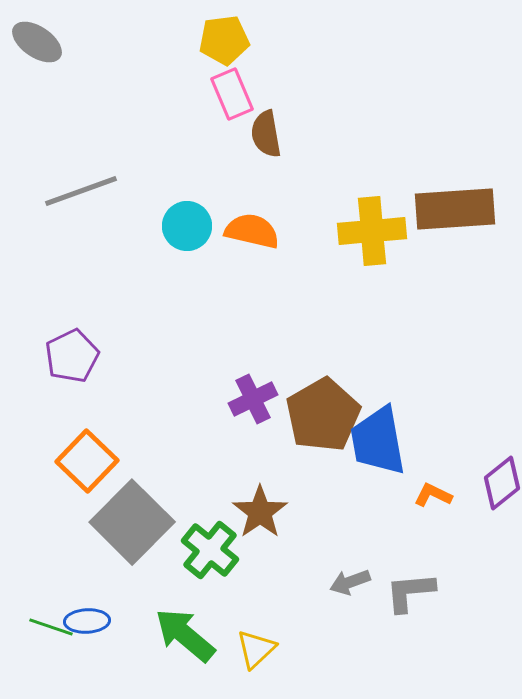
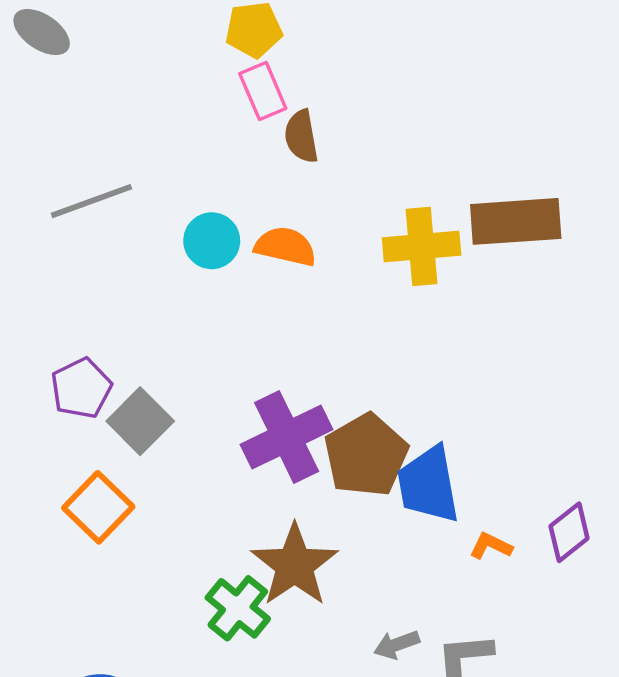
purple cross: (253, 399) -> (287, 437), size x1.6
brown star: (260, 512) -> (295, 565), size x1.4
gray square: (132, 522) -> (140, 421), moved, size x0.7

